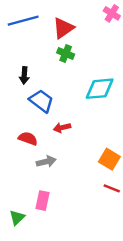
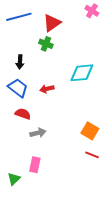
green cross: (66, 53) -> (46, 44), moved
blue trapezoid: (41, 101) -> (18, 88), moved
red arrow: (62, 128) -> (47, 89), moved

